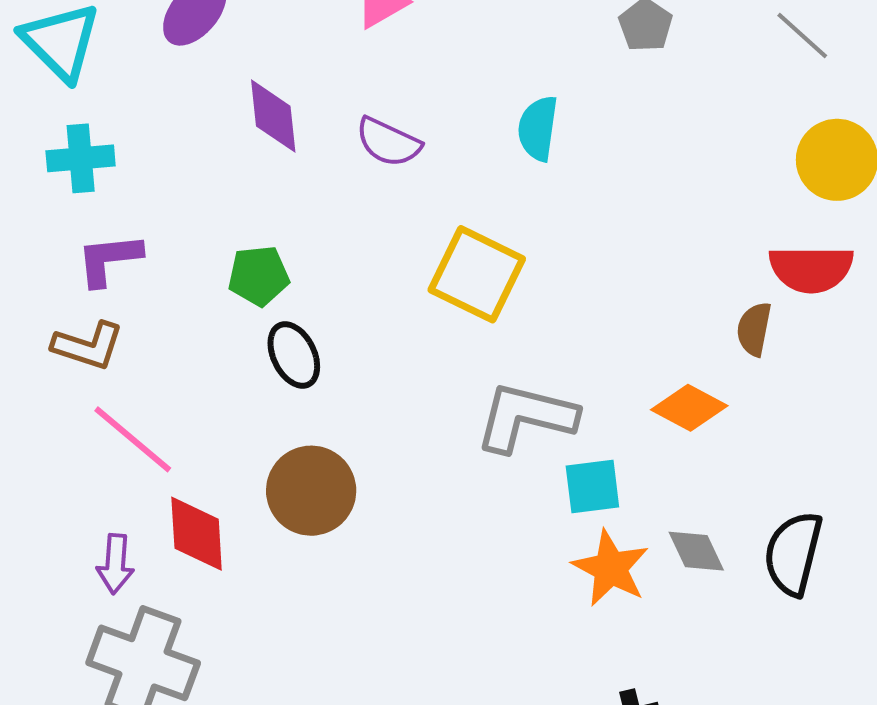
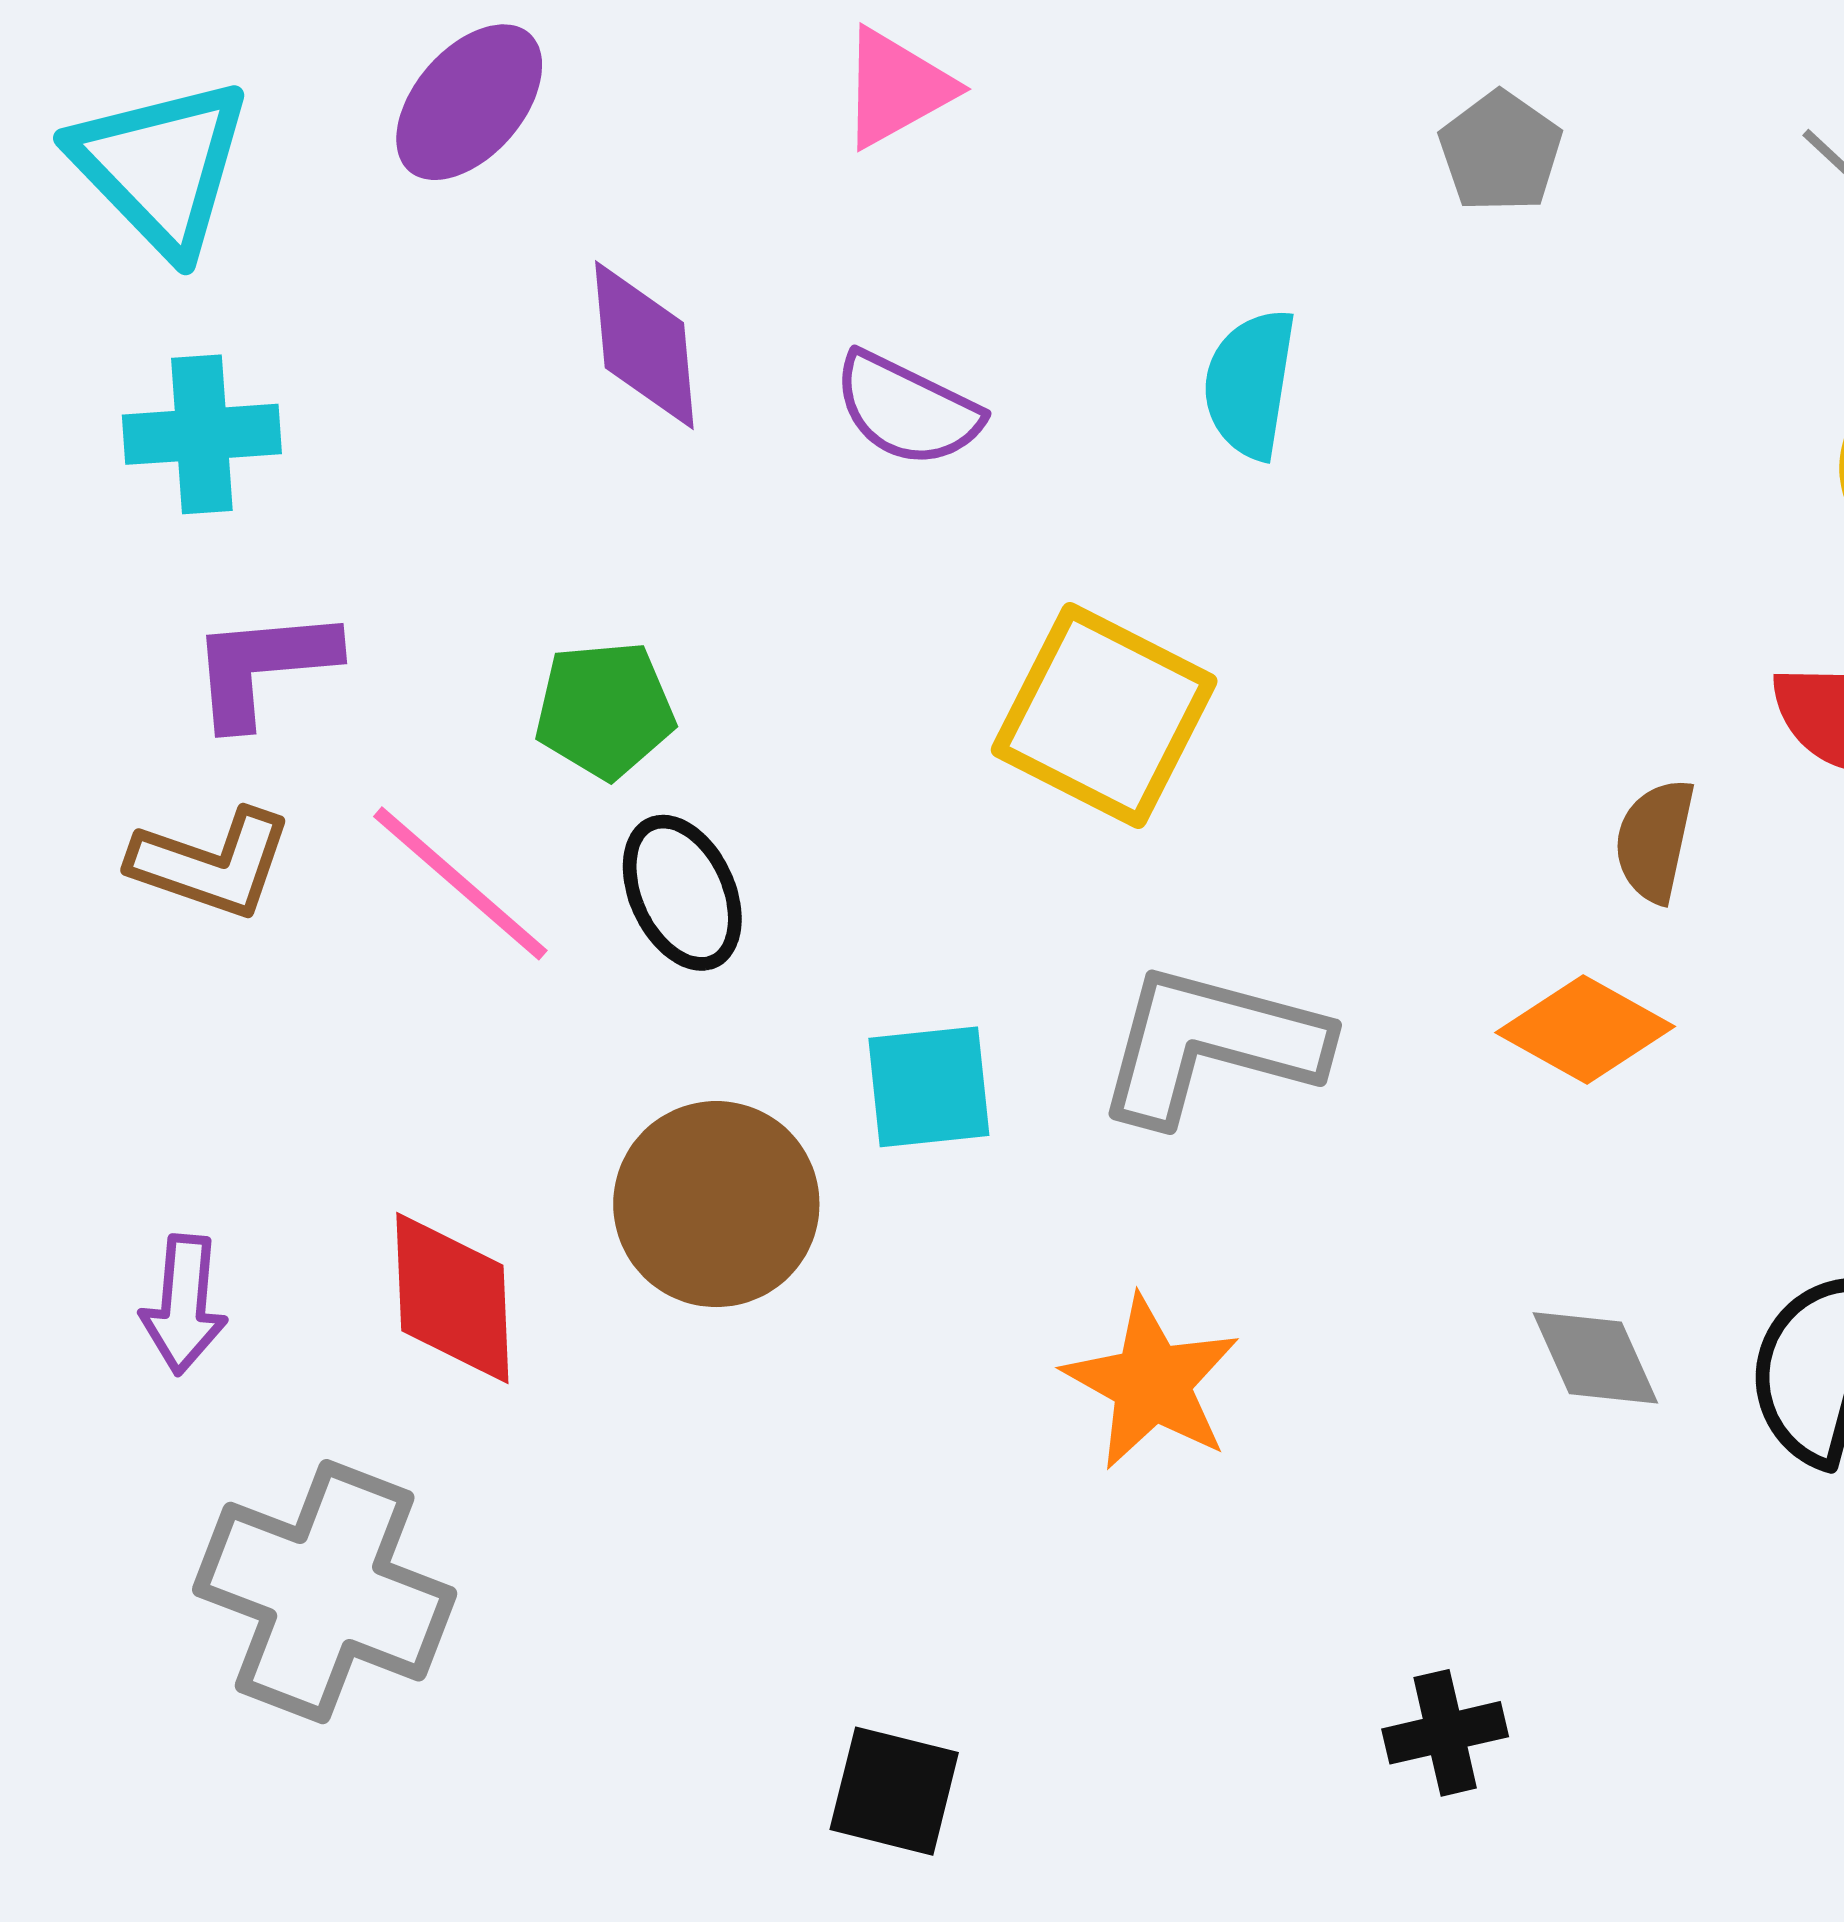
brown semicircle: (754, 329) -> (1655, 841), moved
pink line: (133, 439) -> (460, 883), moved
cyan square: (592, 486) -> (929, 1087), moved
purple arrow: (115, 564) -> (184, 1305), moved
orange star: (611, 568) -> (1152, 1383), moved

